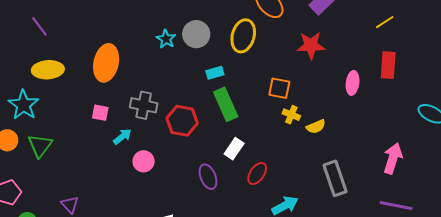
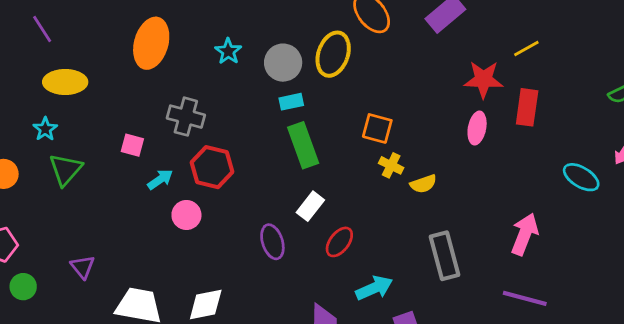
purple line: (39, 26) -> (42, 29), moved
gray circle: (196, 34) -> (283, 63), moved
red star: (311, 45) -> (484, 80), moved
orange ellipse: (106, 63) -> (151, 43), moved
cyan star: (24, 105) -> (45, 129), moved, size x0.6
gray cross: (144, 105) -> (186, 117), moved
red hexagon: (182, 121) -> (212, 167), moved
green triangle: (40, 145) -> (66, 169), moved

